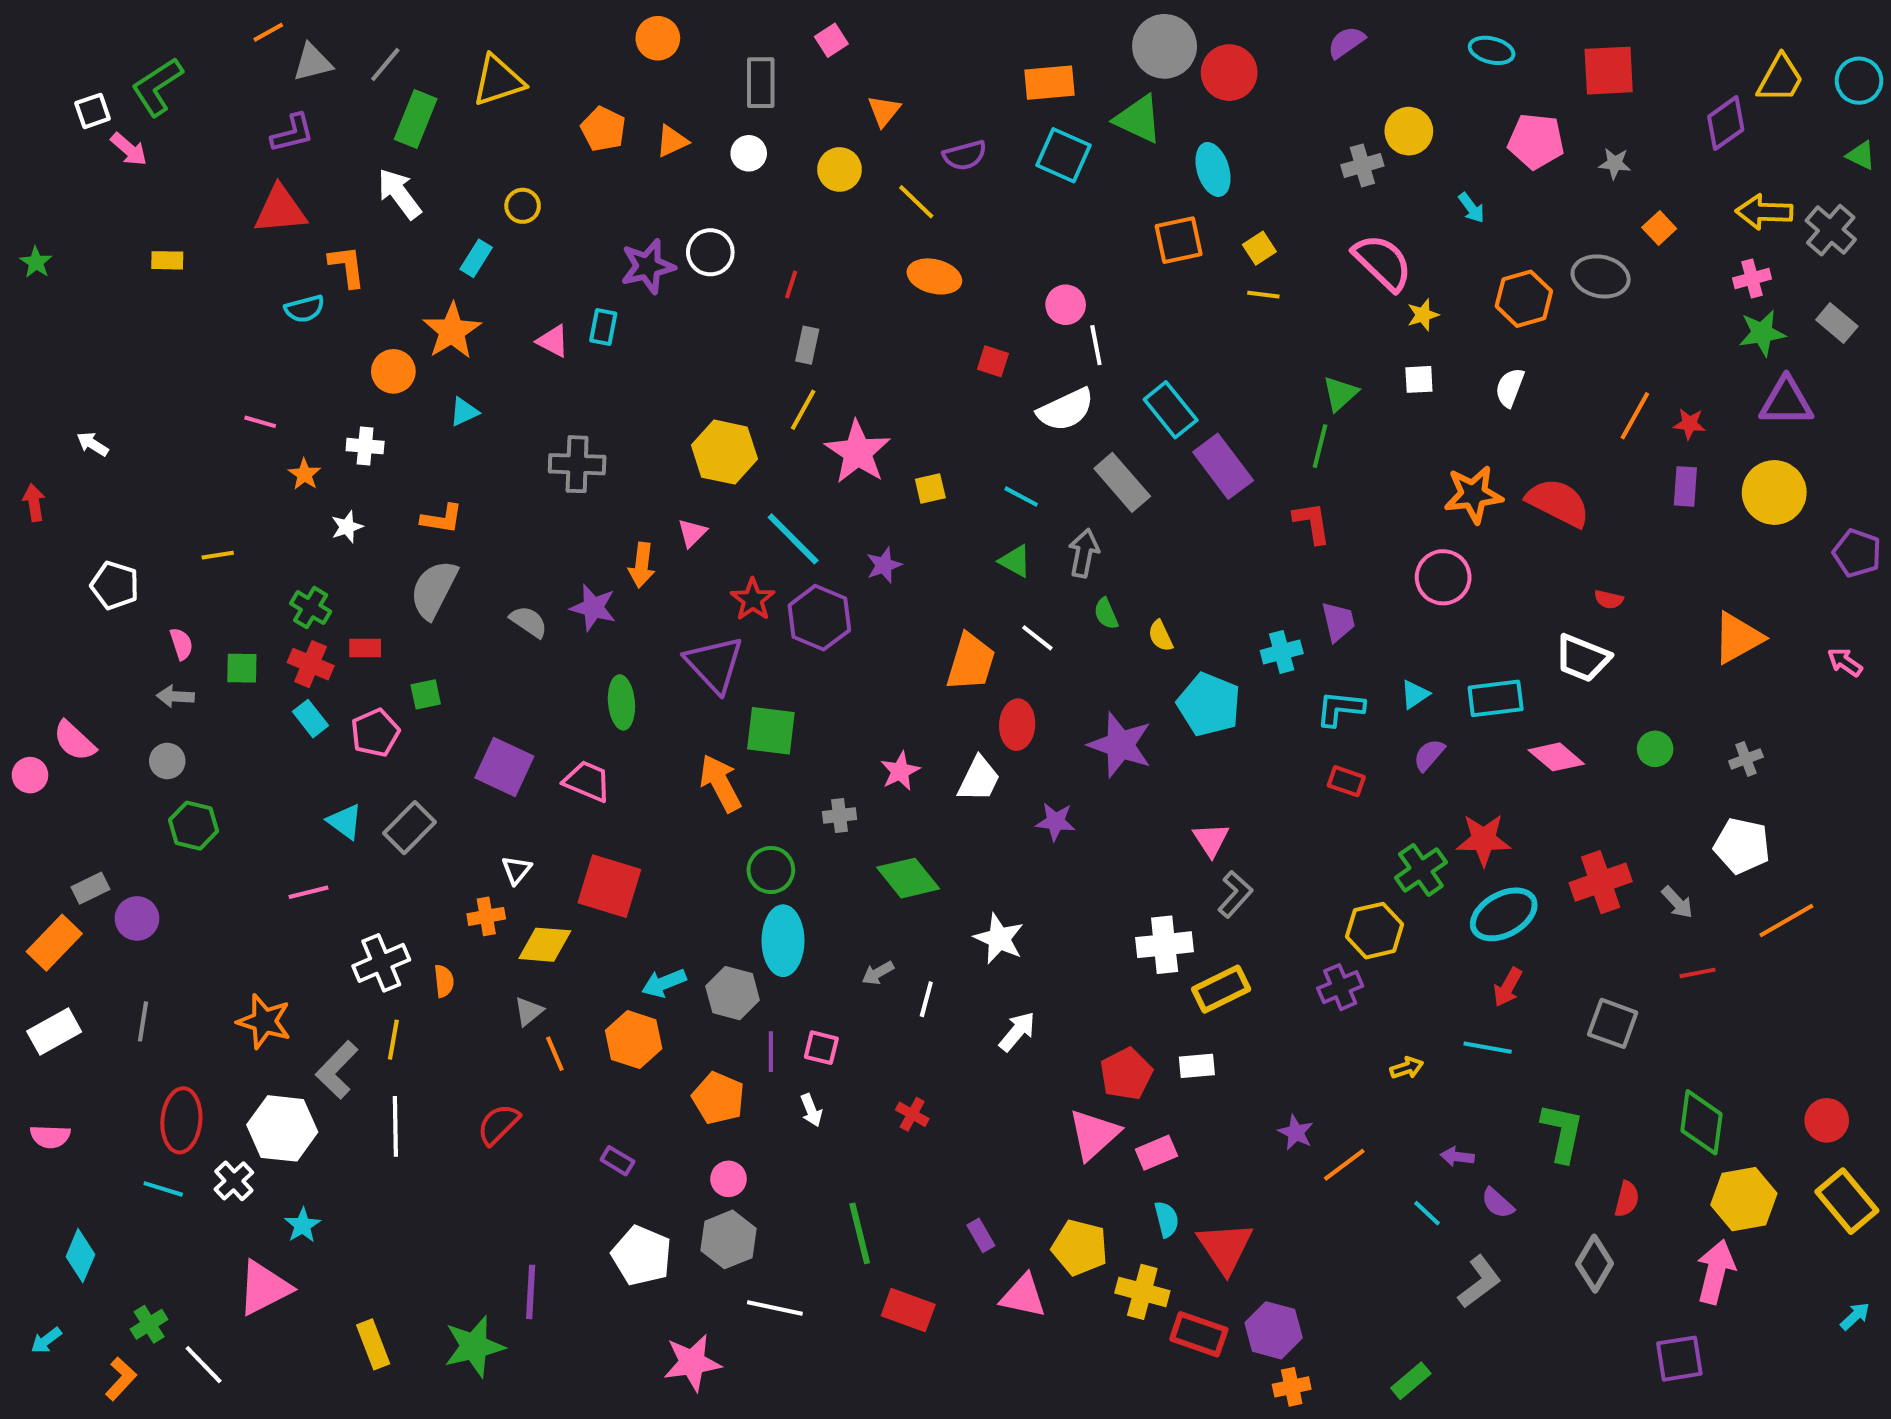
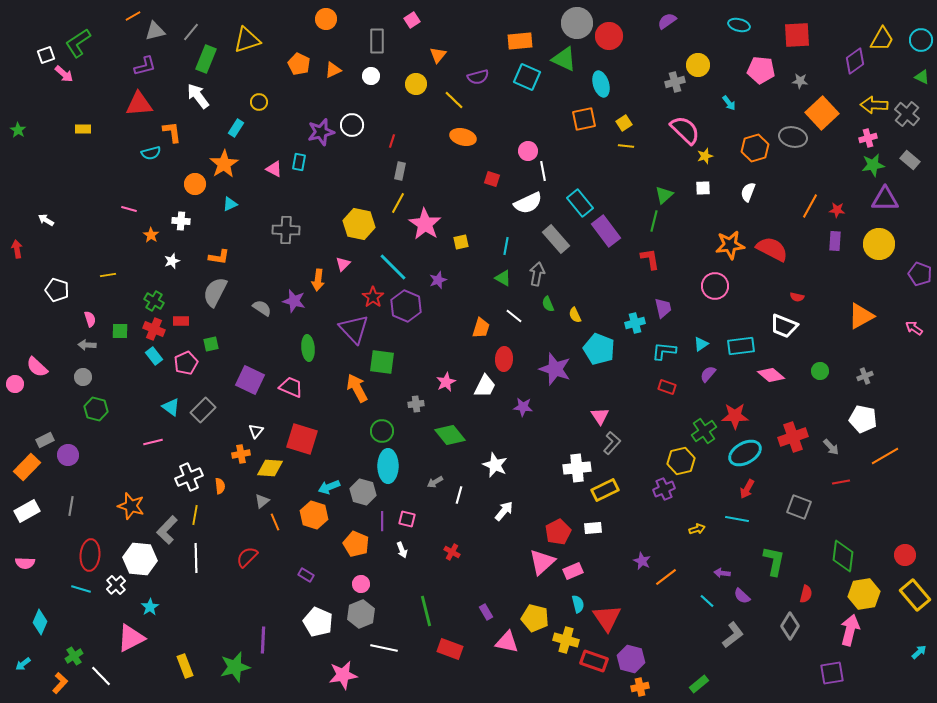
orange square: (1659, 228) -> (822, 113), size x2.0
cyan line: (1021, 497) -> (506, 246), turned 72
orange trapezoid: (971, 662) -> (481, 328), size x0.7

